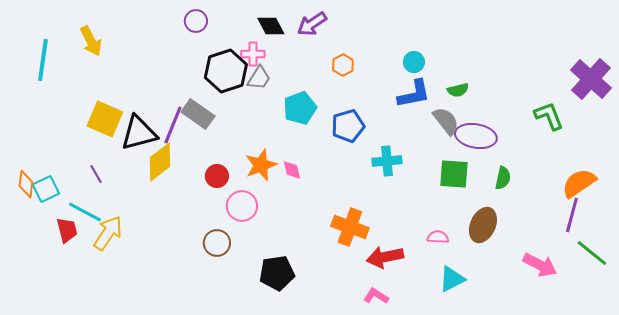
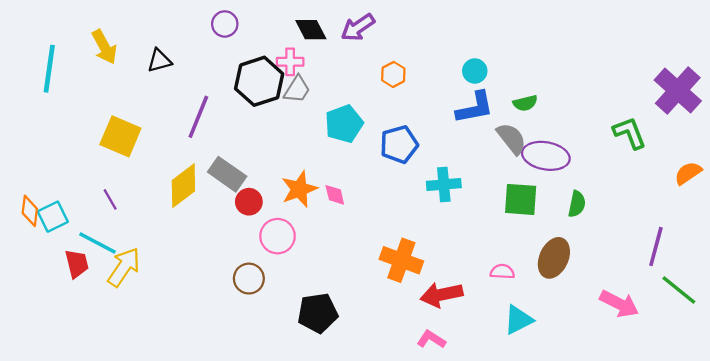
gray rectangle: (198, 114) -> (227, 174), moved
purple line: (173, 125) -> (198, 117), moved
black triangle: (139, 133) -> (159, 61), moved, size x0.6
orange semicircle: (579, 183) -> (688, 173), moved, size x0.7

